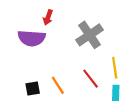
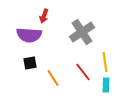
black square: (33, 88) -> (30, 63), moved

